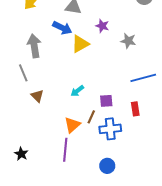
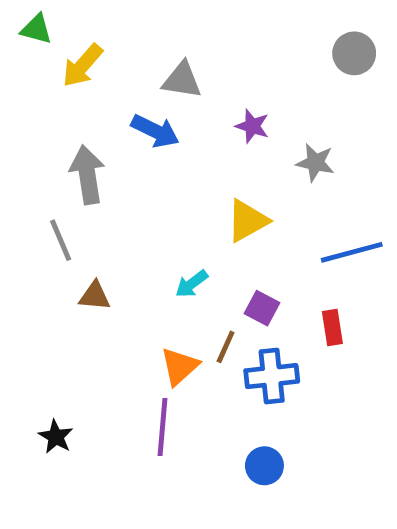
yellow triangle: (80, 44) -> (247, 221), moved
brown triangle: (37, 96) -> (95, 296), turned -40
purple square: (106, 101) -> (262, 308), turned 32

